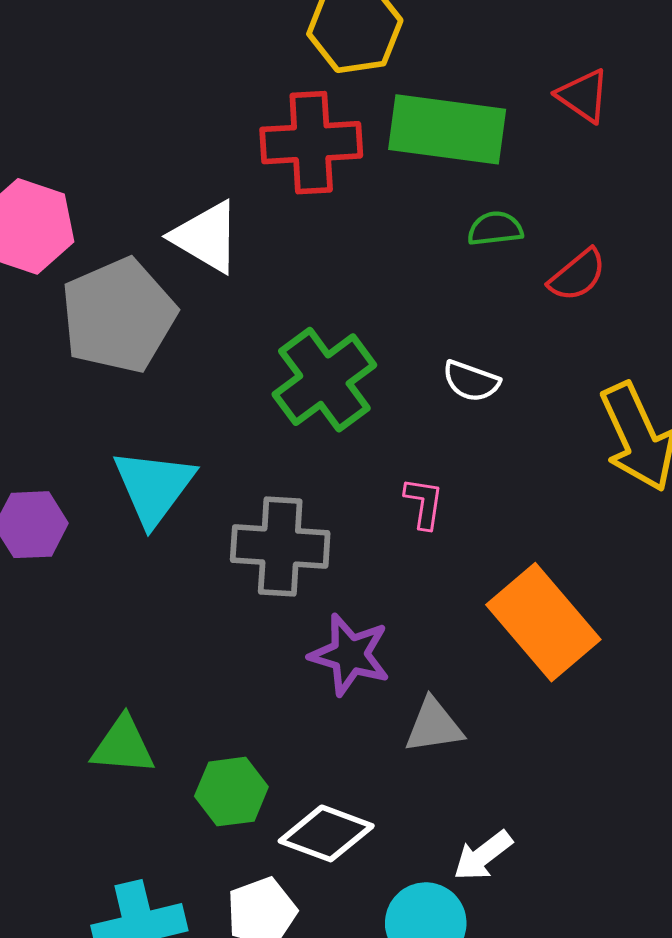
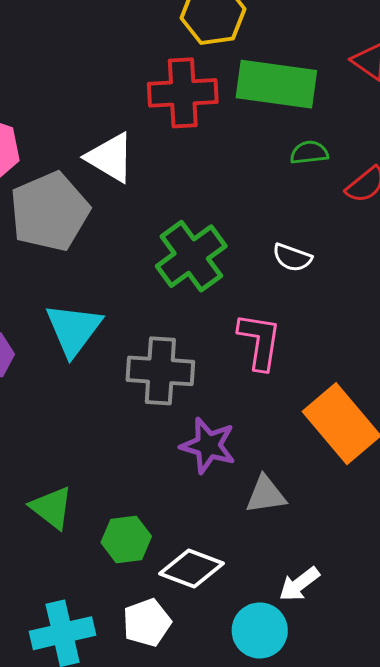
pink L-shape: (424, 503) -> (259, 341), size x1.6
green triangle: (123, 746) -> (52, 508), turned 33

